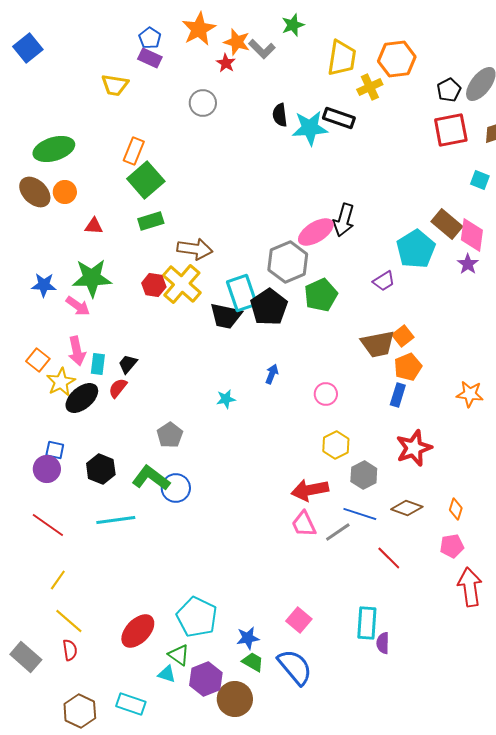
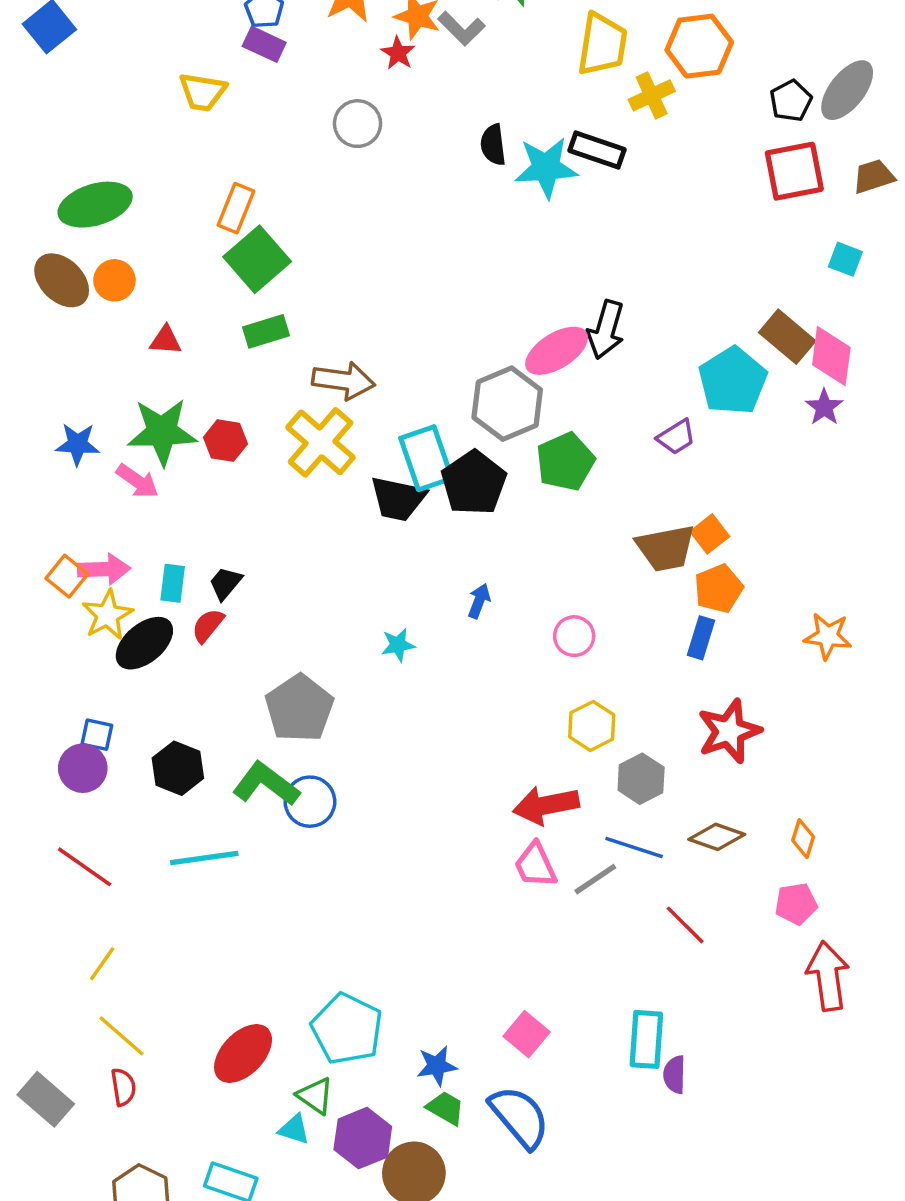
red hexagon: (154, 285) -> (225, 441), moved
pink arrow: (77, 351) -> (104, 569), moved, turned -80
gray pentagon: (170, 435) -> (299, 708), size x1.5

